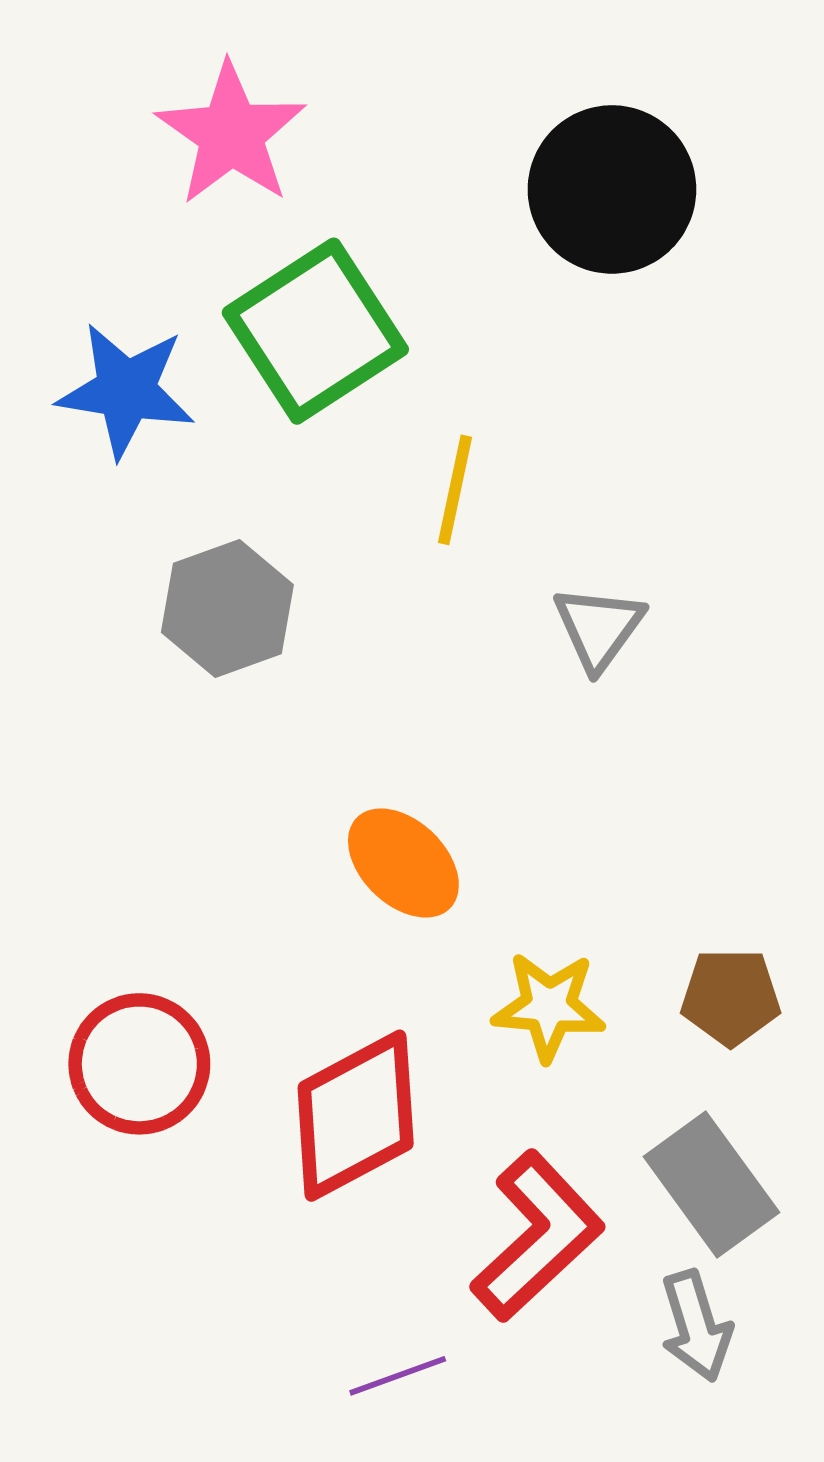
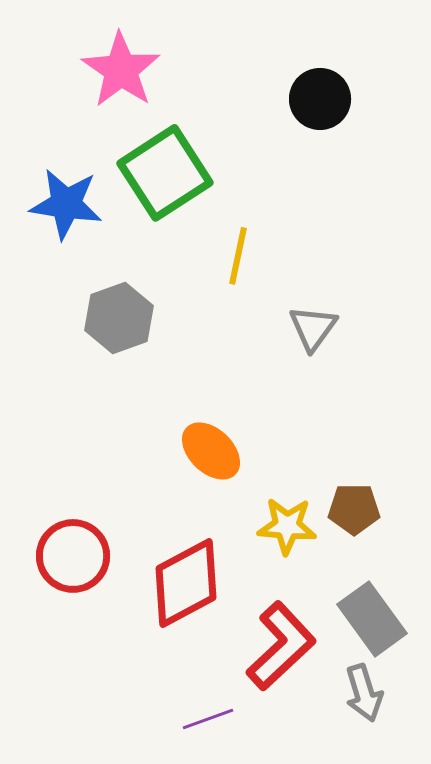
black circle: (612, 189) -> (320, 99), size x0.7
brown pentagon: (731, 997) -> (354, 509), moved

